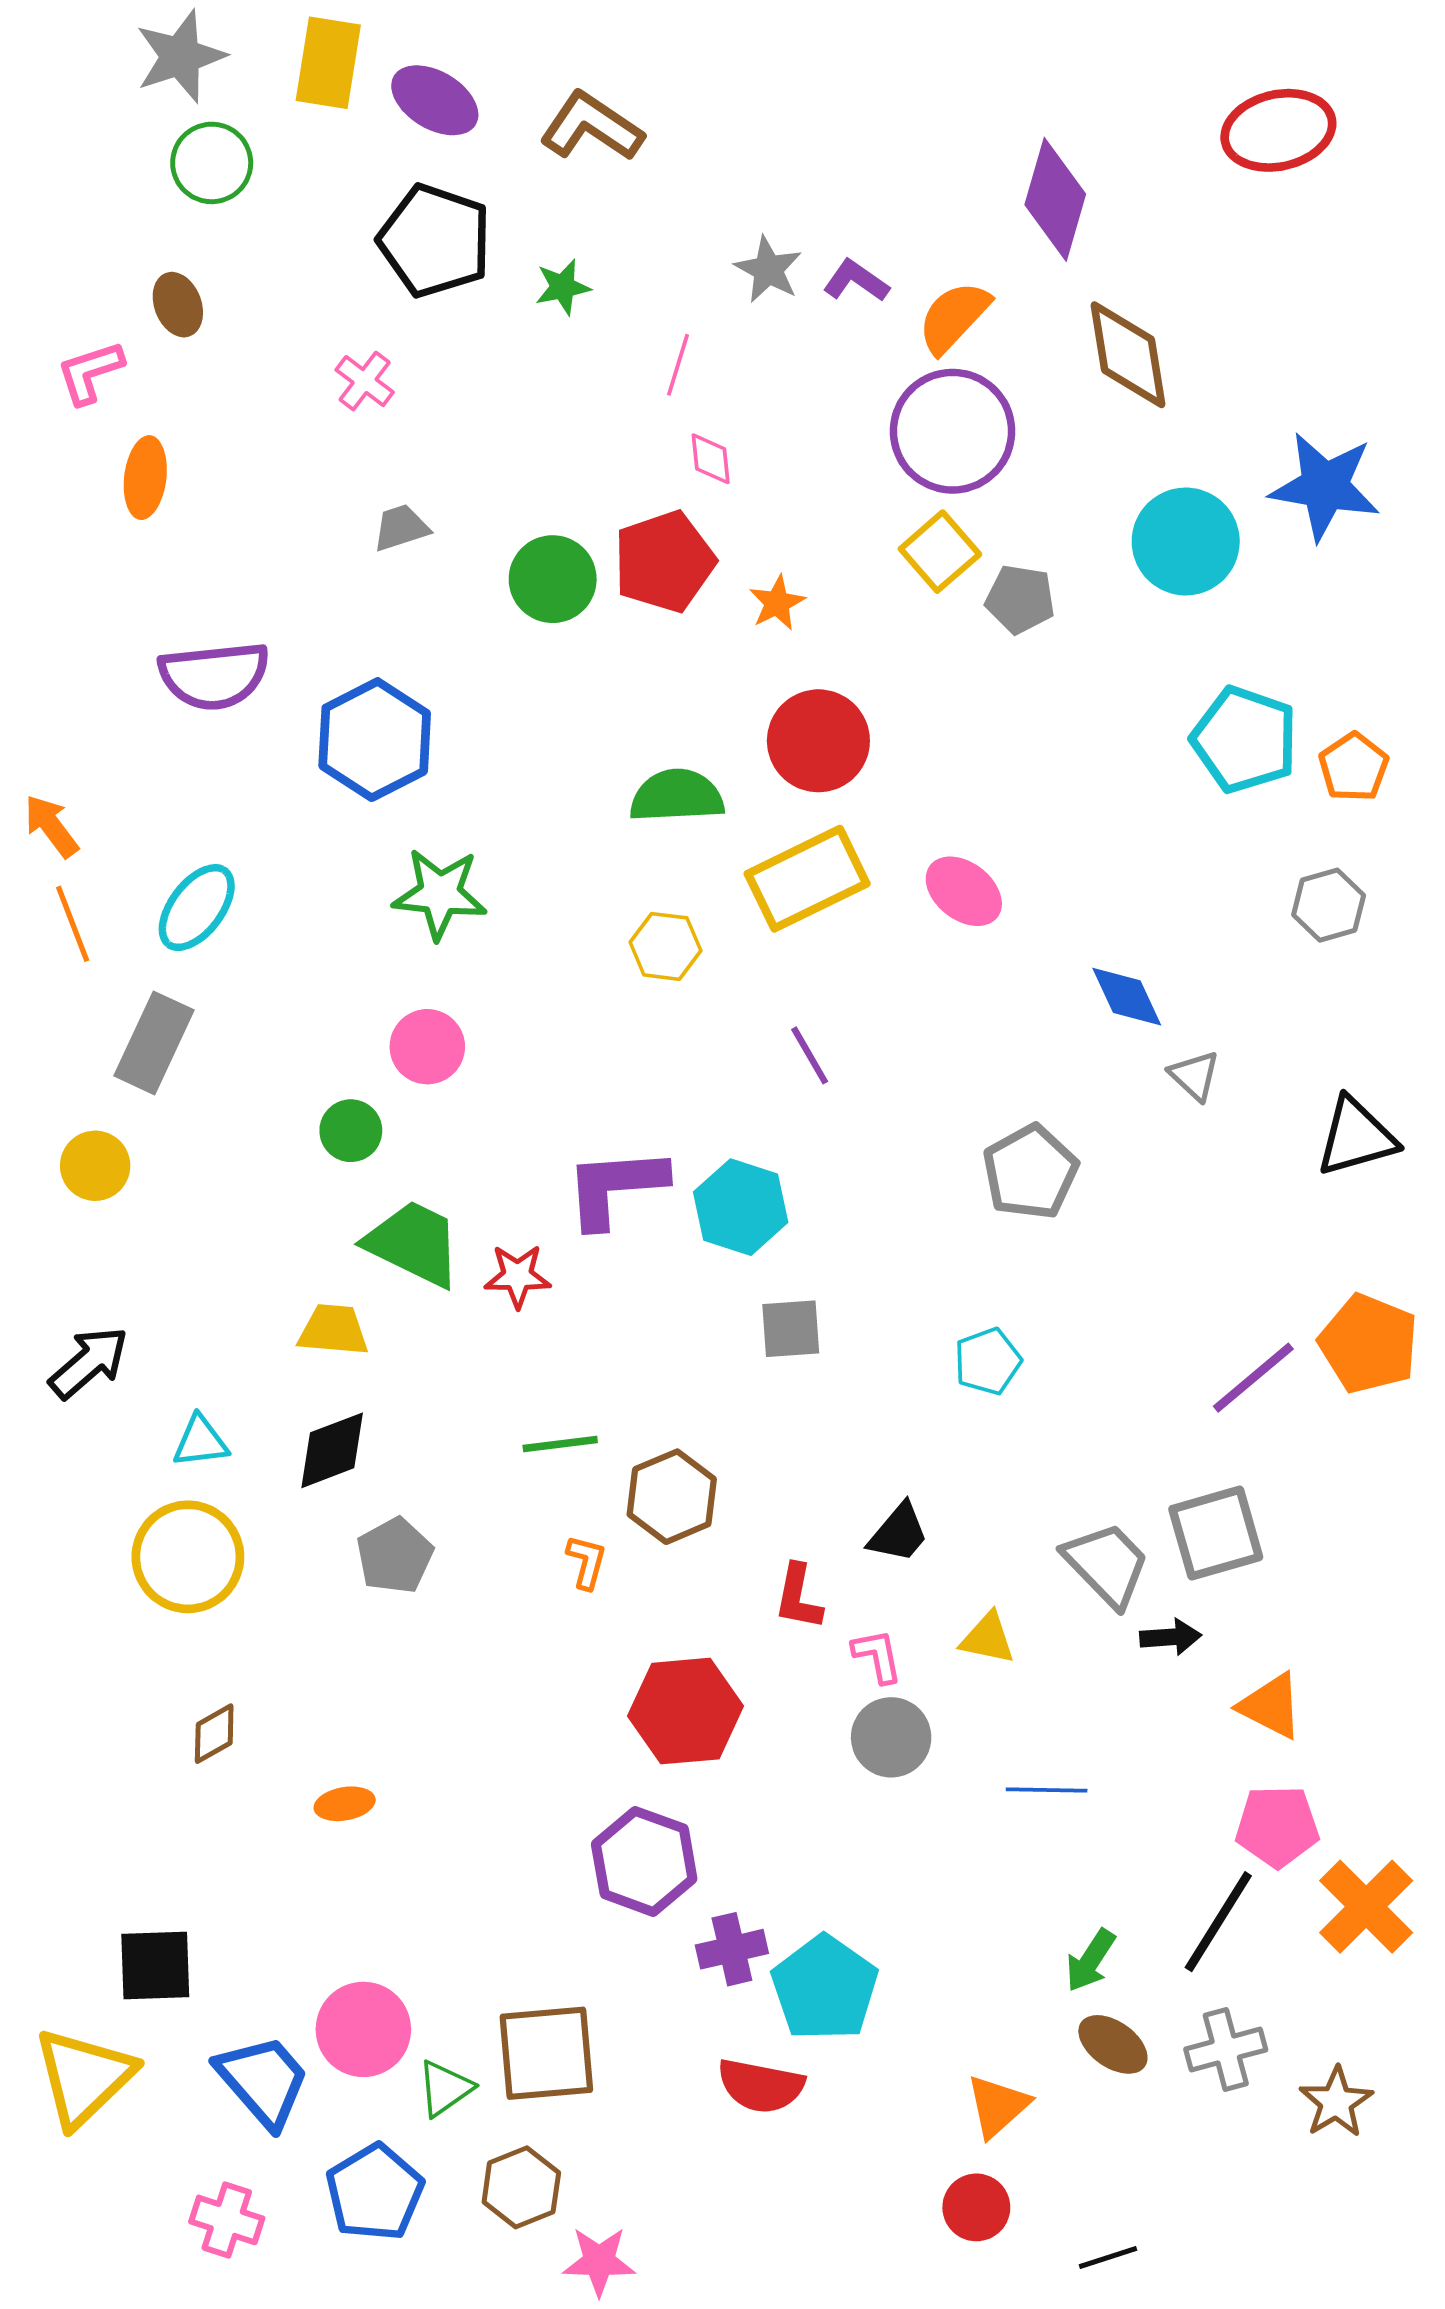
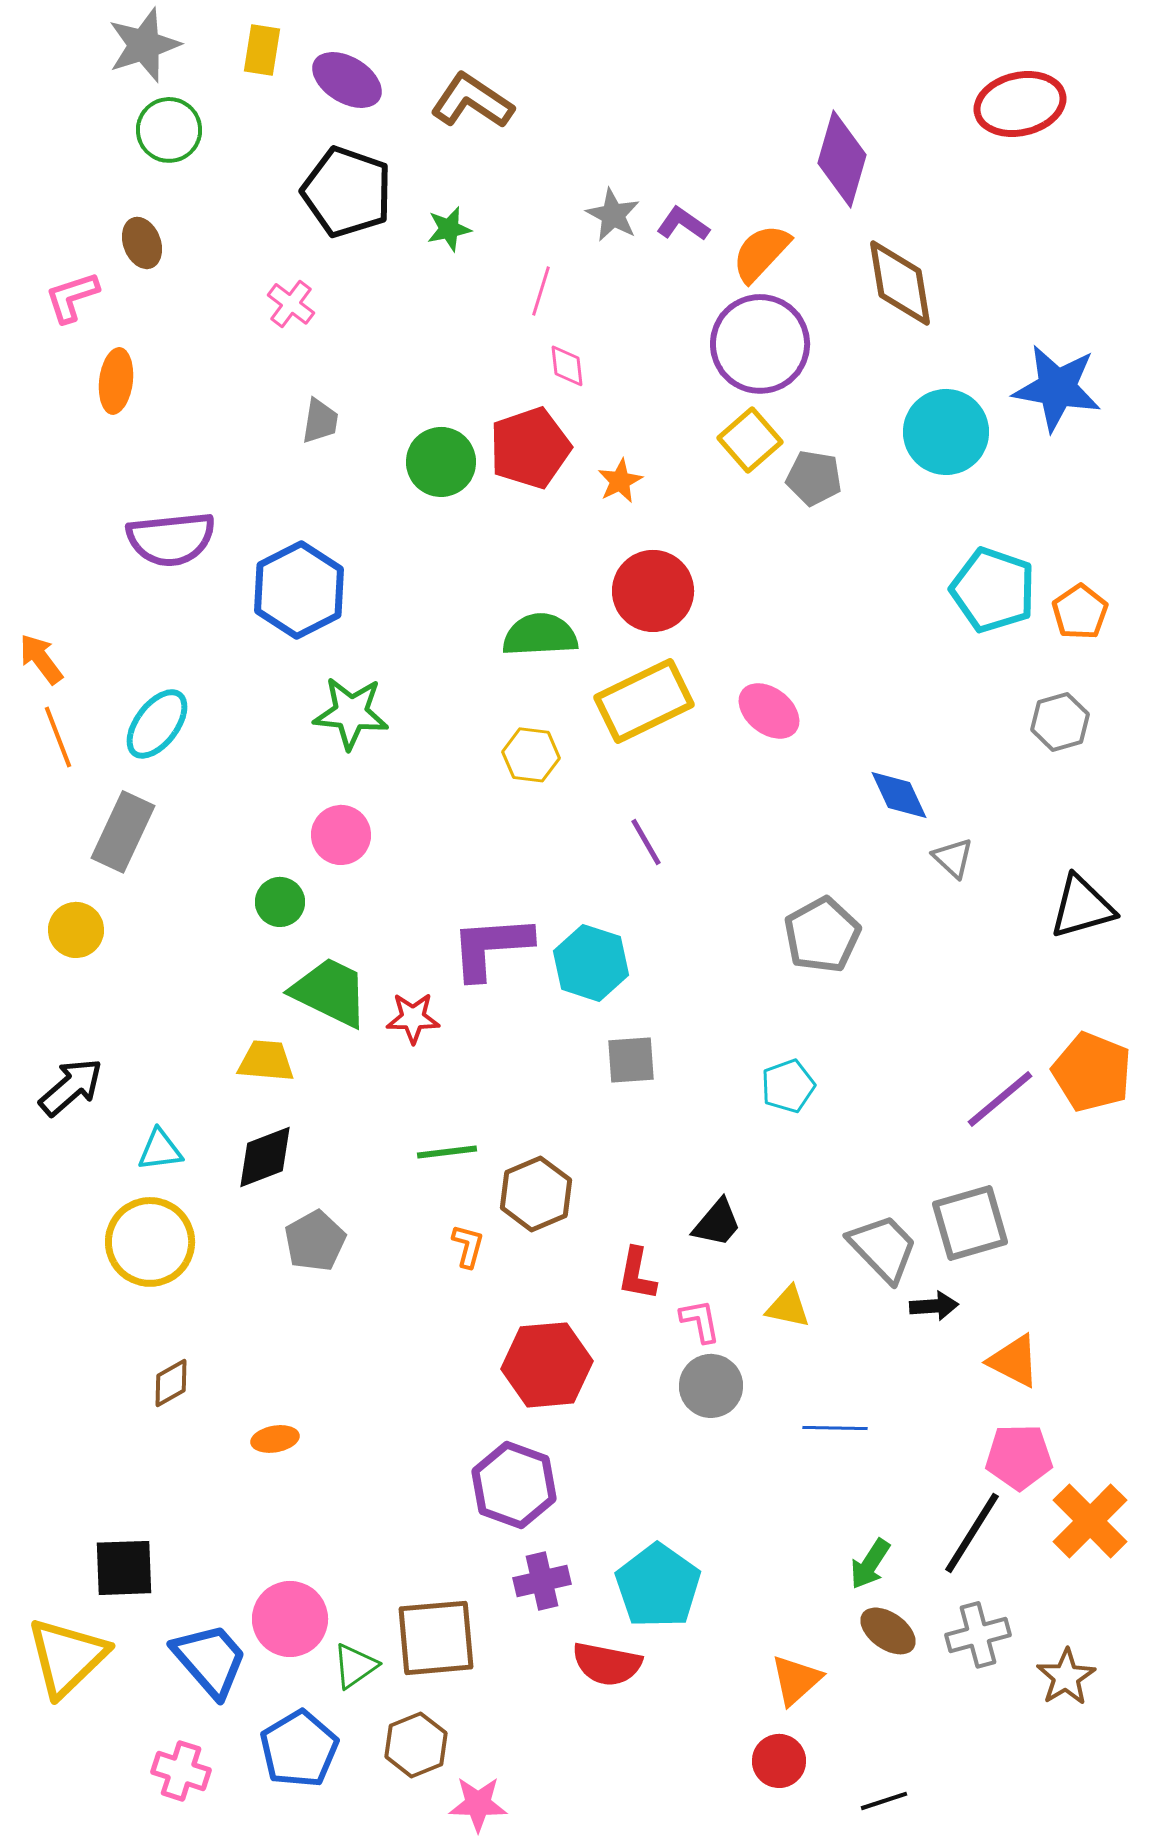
yellow rectangle: (328, 63) -> (262, 50), size x0.7
gray trapezoid: (401, 528) -> (320, 421), turned 117
purple cross: (732, 1949) -> (542, 1581), moved

